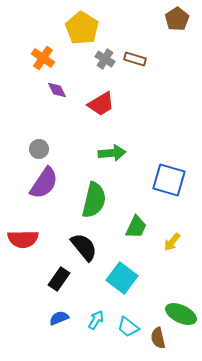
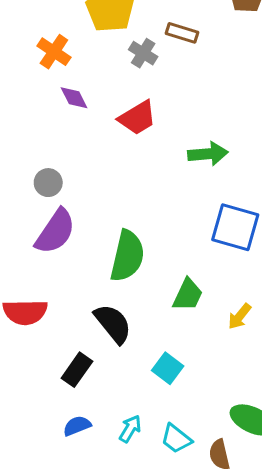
brown rectangle: (135, 59) -> (182, 33), moved
green arrow: (112, 153) -> (208, 154), moved
cyan square: (122, 278) -> (168, 368), size x0.7

